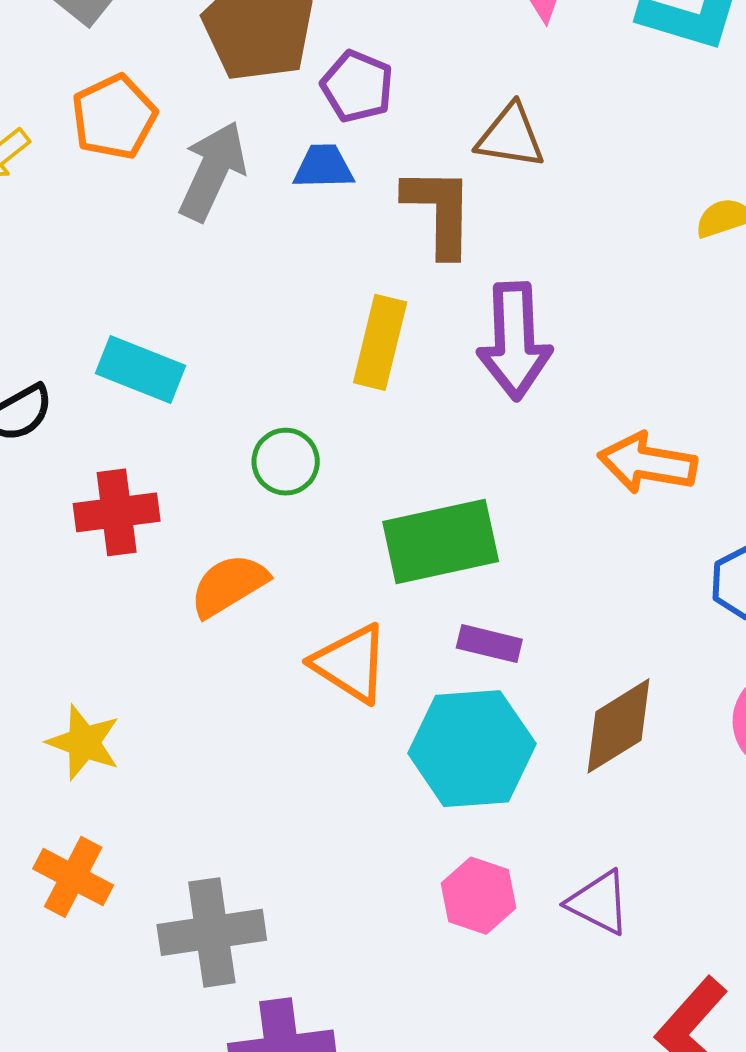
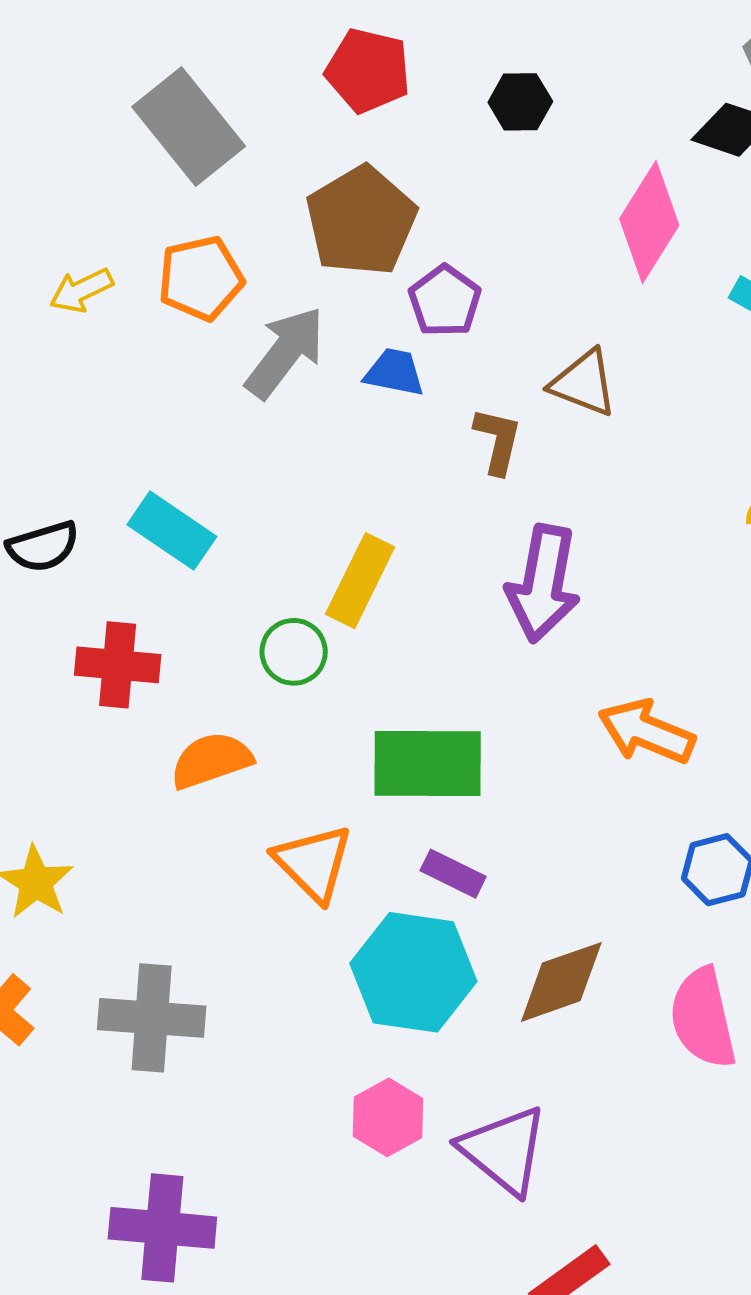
brown L-shape: (439, 211) -> (498, 441), size x0.7
yellow rectangle: (380, 342) -> (360, 581), moved
purple triangle: (599, 903) -> (504, 1150), size x1.4
gray cross: (212, 932) -> (152, 1018), moved

